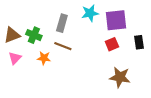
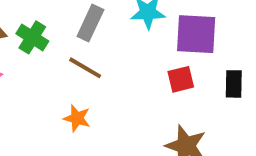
orange star: (44, 58) -> (77, 118), moved

